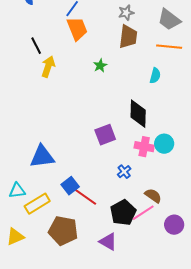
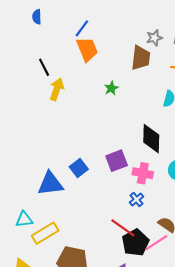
gray star: (126, 13) -> (154, 38), moved
pink cross: (144, 147) -> (143, 173), moved
blue square: (70, 186) -> (79, 168), moved
red line: (85, 197) -> (123, 228), moved

